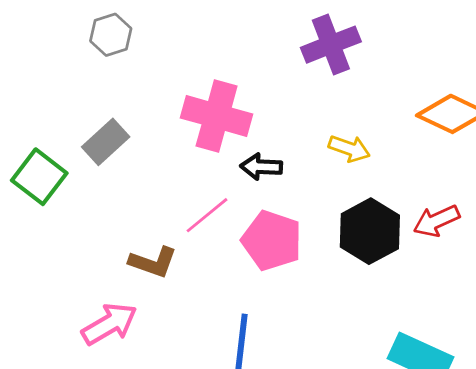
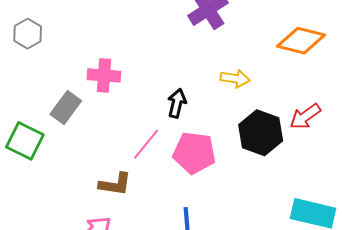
gray hexagon: (111, 35) -> (28, 34), moved
pink cross: (217, 116) -> (104, 75), moved, size x0.7
black arrow: (261, 167) -> (177, 103), turned 112

